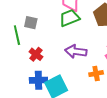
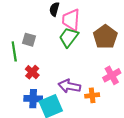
green trapezoid: (70, 18) -> (69, 37), turned -35
purple arrow: (76, 51) -> (69, 86), moved

